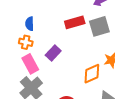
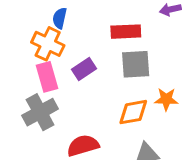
gray square: (99, 26) -> (136, 64), moved
orange cross: (26, 42) -> (48, 44), size x1.5

